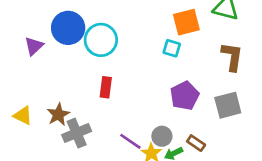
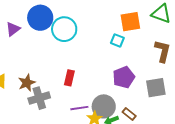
red rectangle: (106, 87) -> (69, 78), moved
gray circle: (162, 136) -> (104, 106), size x1.5
purple line: (130, 141) -> (79, 108), turned -48

